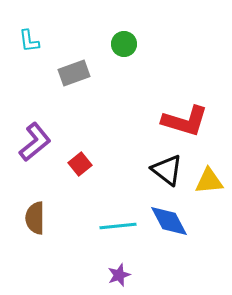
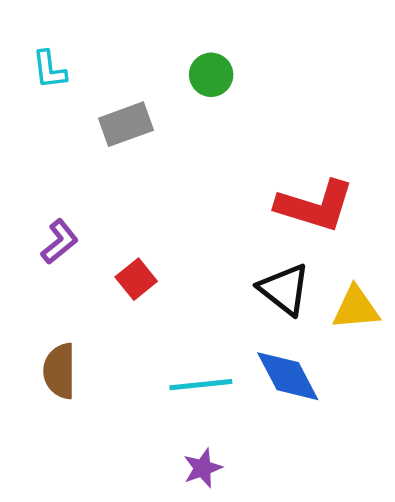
purple L-shape: (35, 142) -> (60, 242), size x0.7

